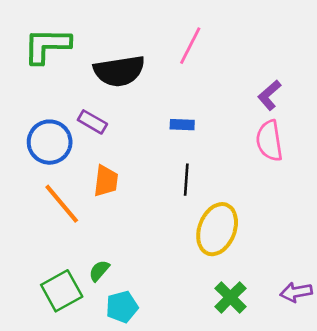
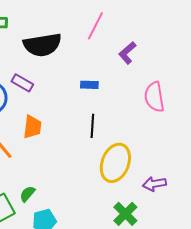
purple L-shape: (269, 95) -> (127, 53), moved
purple arrow: (296, 292) -> (154, 184), moved

